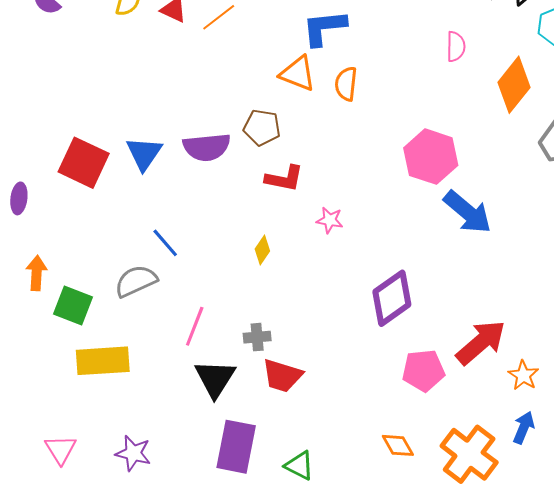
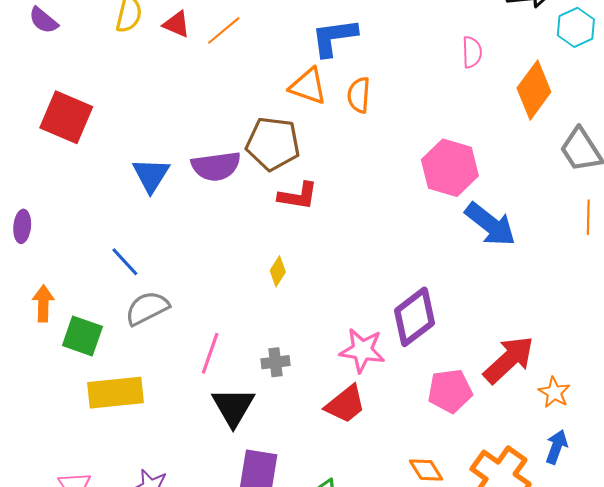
brown pentagon: (262, 127) -> (273, 144), size x1.4
red square: (84, 163) -> (66, 117), moved
pink star: (330, 220) -> (362, 350), moved, size x1.6
blue line: (165, 243) -> (125, 262), moved
red trapezoid: (282, 376) -> (345, 404), moved, turned -54

